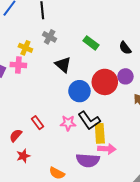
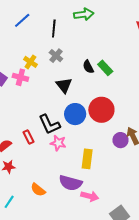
green rectangle: (91, 43) -> (105, 68), moved
black semicircle: (125, 48) -> (88, 67), moved
purple circle: (125, 76) -> (120, 140), moved
black L-shape: (89, 120) -> (49, 124), moved
pink arrow: (107, 149) -> (90, 196), moved

